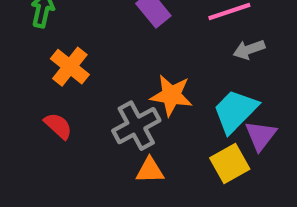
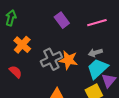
gray arrow: (249, 49) -> (95, 53), moved
gray cross: (136, 126) -> (51, 59), moved

